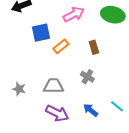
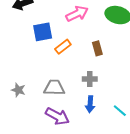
gray cross: (87, 77) -> (90, 79), turned -32
blue arrow: (91, 110) -> (90, 104), moved, turned -126

